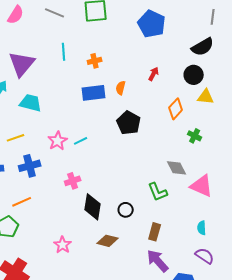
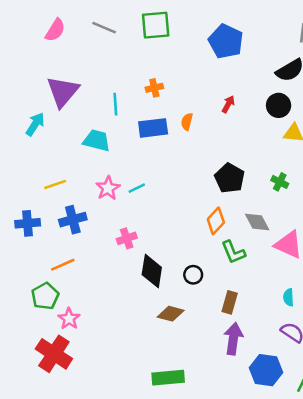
cyan line: (64, 52) -> (115, 104), moved
cyan trapezoid: (31, 103) -> (97, 141), moved
orange diamond: (176, 109) -> (216, 221), moved
black pentagon: (129, 123) -> (230, 178), moved
pink star: (63, 245) -> (69, 319), moved
purple arrow: (158, 261) -> (233, 339), turned 50

